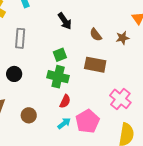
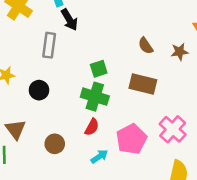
black arrow: (65, 21) -> (69, 20), moved
red semicircle: (65, 101) -> (92, 127), moved
pink pentagon: (87, 121) -> (131, 139), moved

